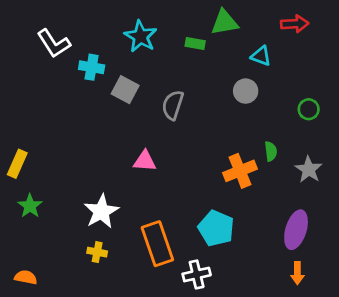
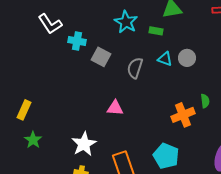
cyan star: (141, 36) -> (126, 22), moved
green rectangle: (195, 43) -> (156, 31), moved
cyan triangle: (261, 56) -> (165, 59), moved

